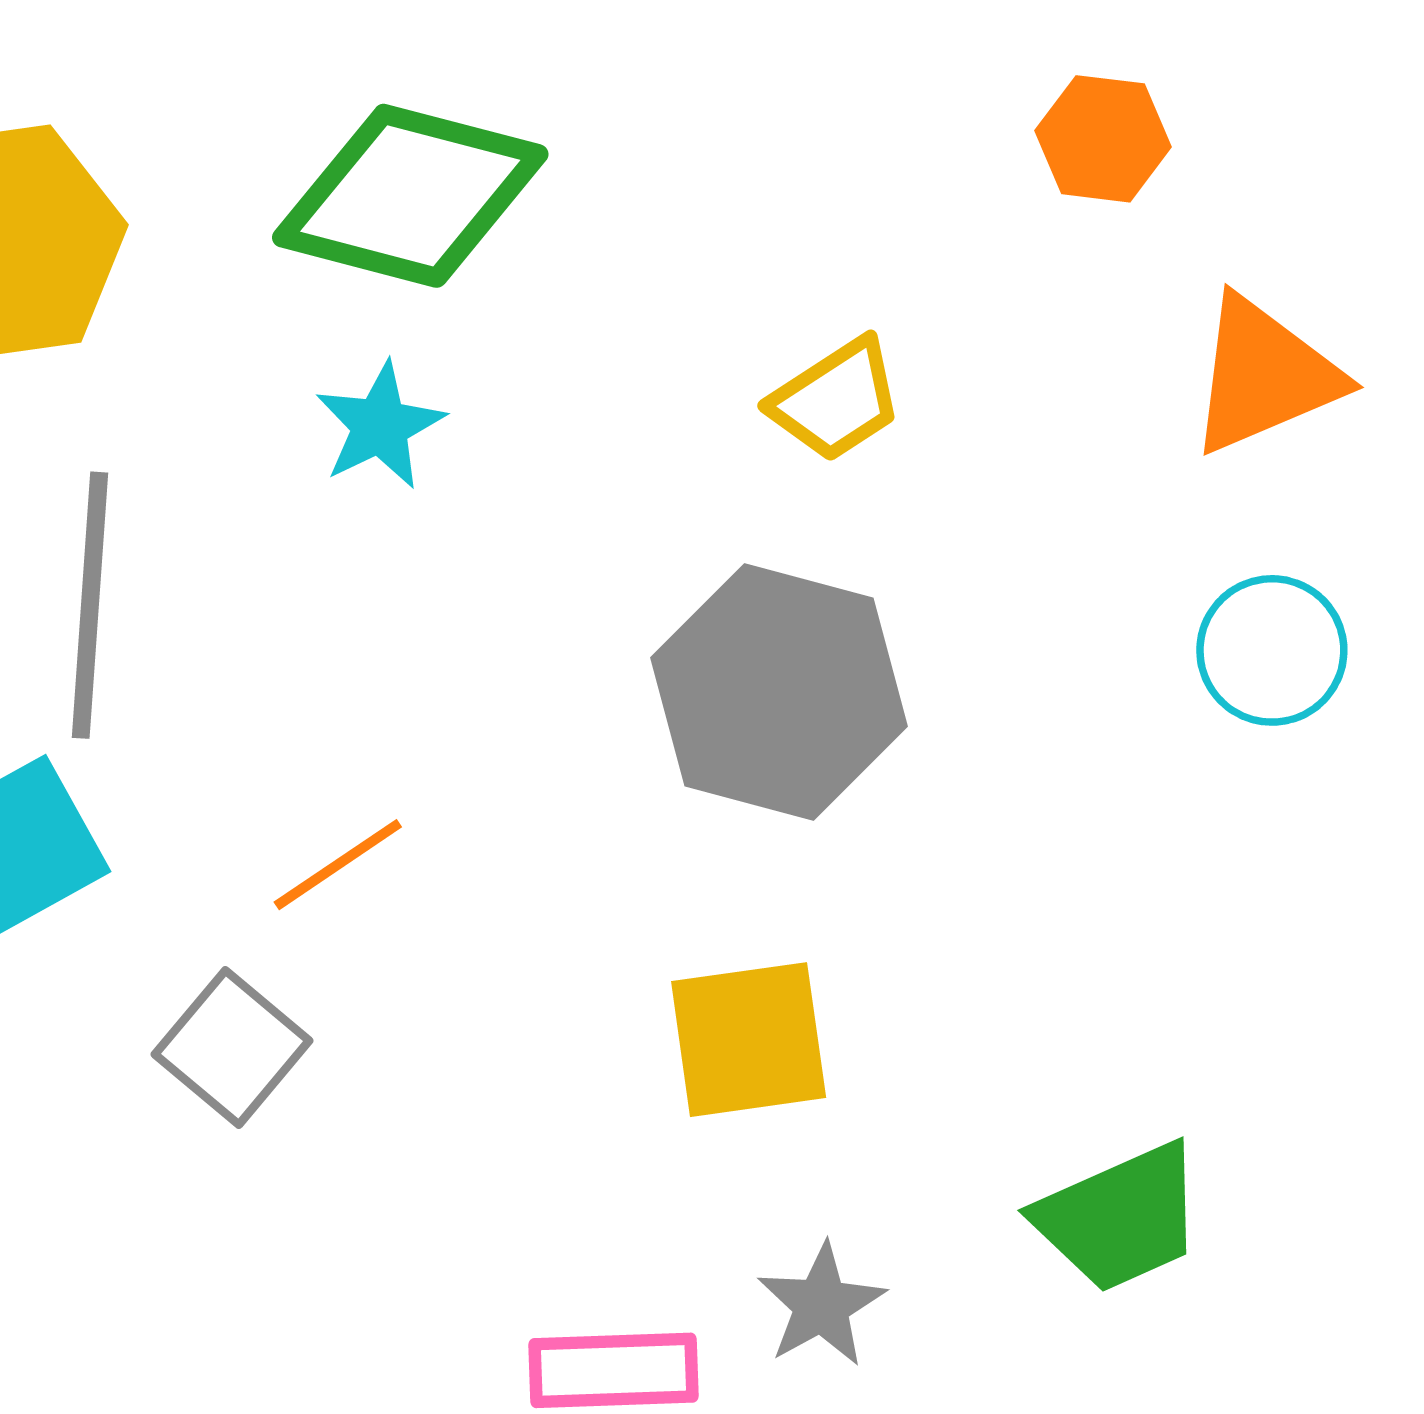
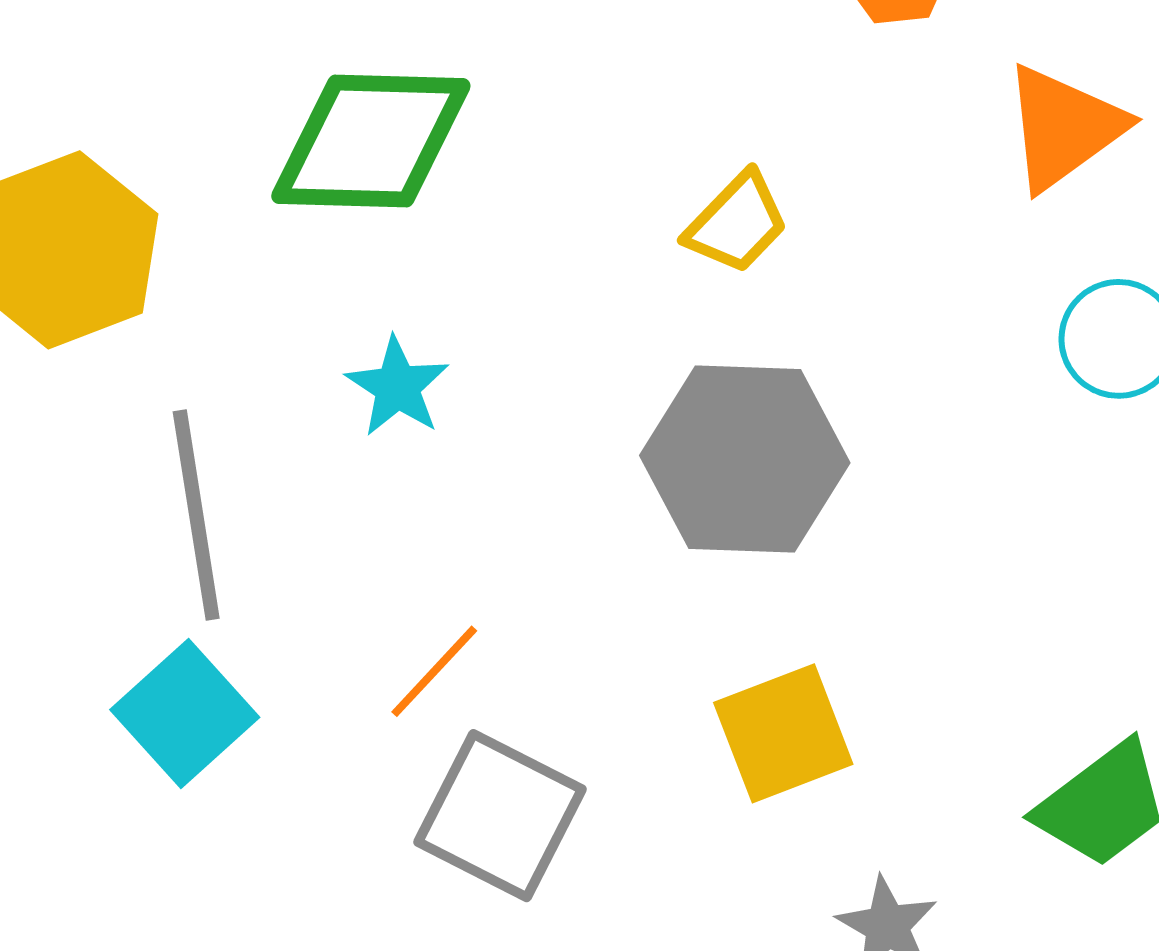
cyan star: (380, 426) -> (397, 387), moved
gray square: (232, 1048) -> (500, 816), moved, size x1.4

